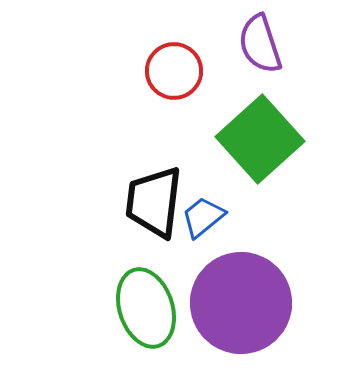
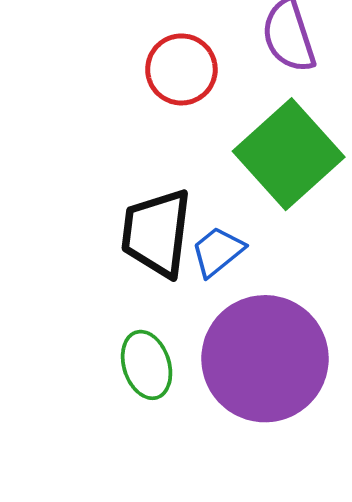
green ellipse: (146, 308) -> (147, 365), size x0.7

